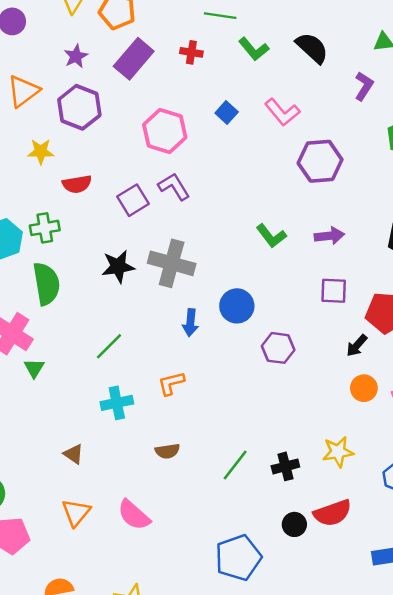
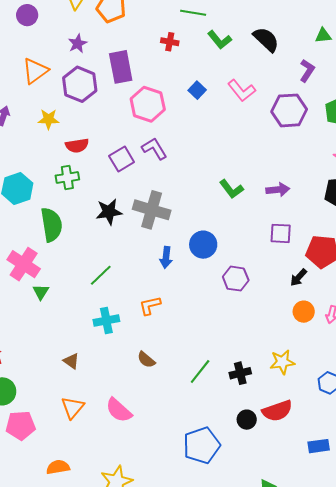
purple rectangle: (134, 59) -> (121, 67), moved, turned -52
purple hexagon: (320, 161) -> (289, 110), moved
green cross: (45, 228) -> (67, 178), moved
brown semicircle: (167, 451) -> (146, 360), turned 48

